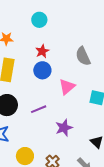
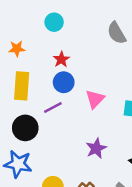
gray semicircle: (83, 56) -> (117, 33), moved
purple line: (39, 109) -> (53, 107), moved

